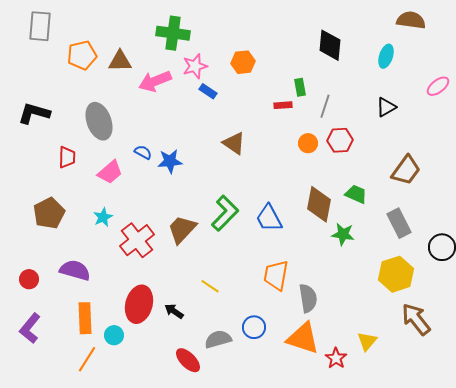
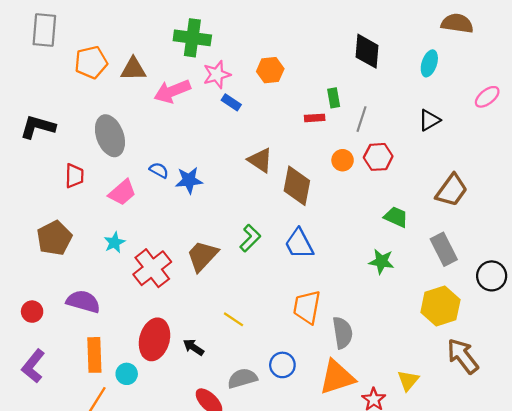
brown diamond: (319, 204) -> (297, 186), moved
green L-shape: (225, 213) -> (250, 238), size x0.7
orange triangle: (303, 338) -> (337, 377), turned -36

